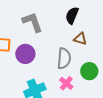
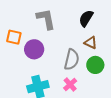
green circle: (89, 71) -> (95, 65), moved

